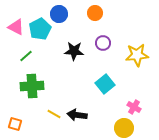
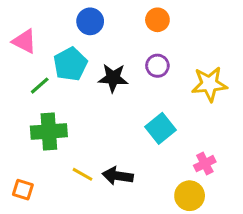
orange circle: (95, 13) -> (157, 20), moved
cyan pentagon: (40, 29) -> (70, 64), moved
pink cross: (134, 107) -> (205, 164), turned 32

